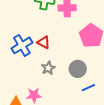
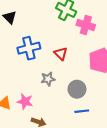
red triangle: (44, 42) -> (61, 54), moved

